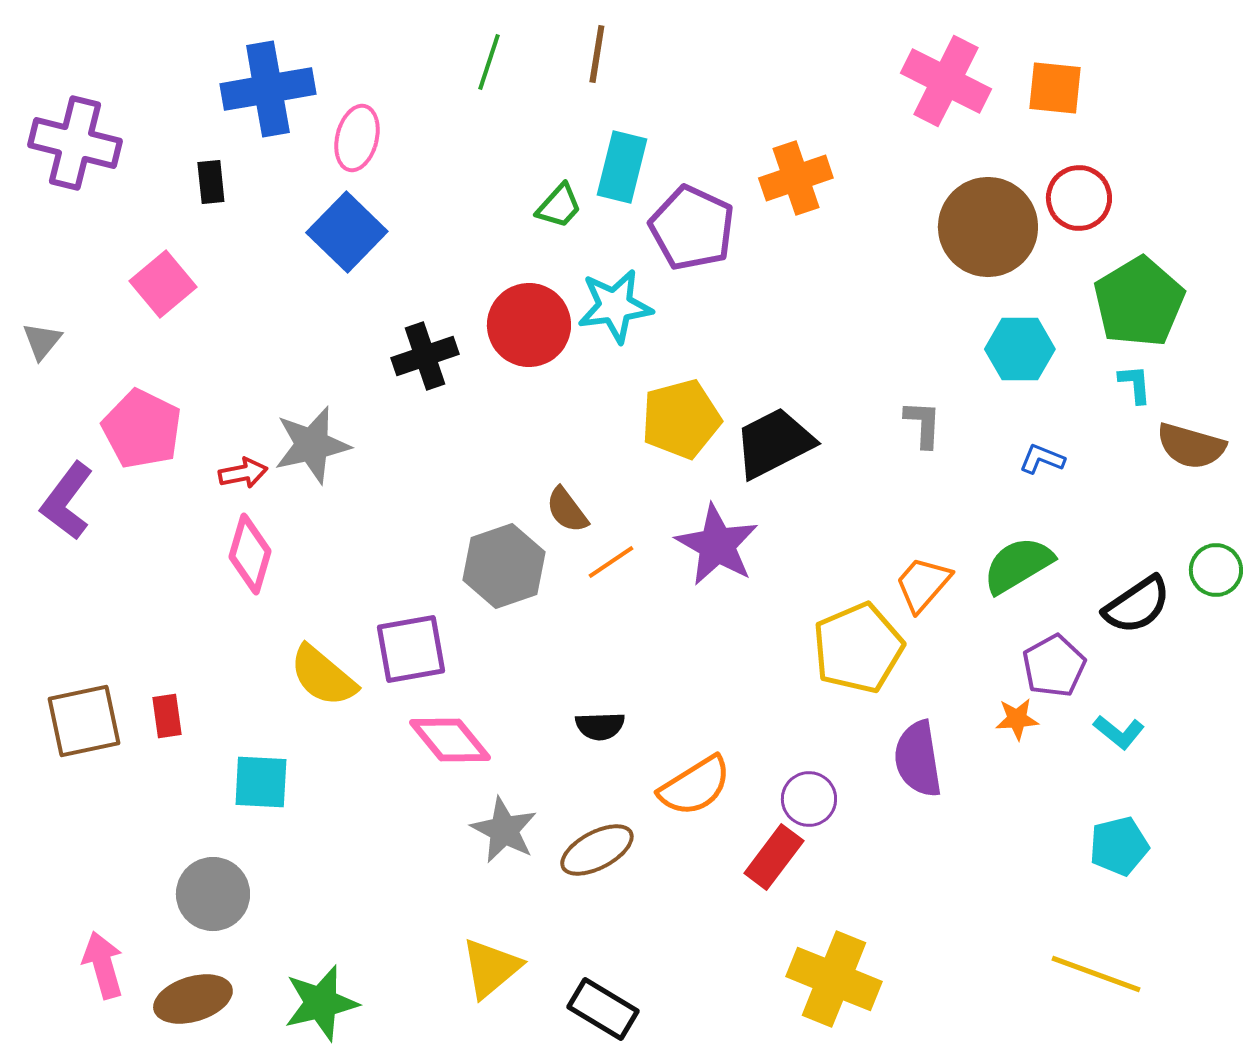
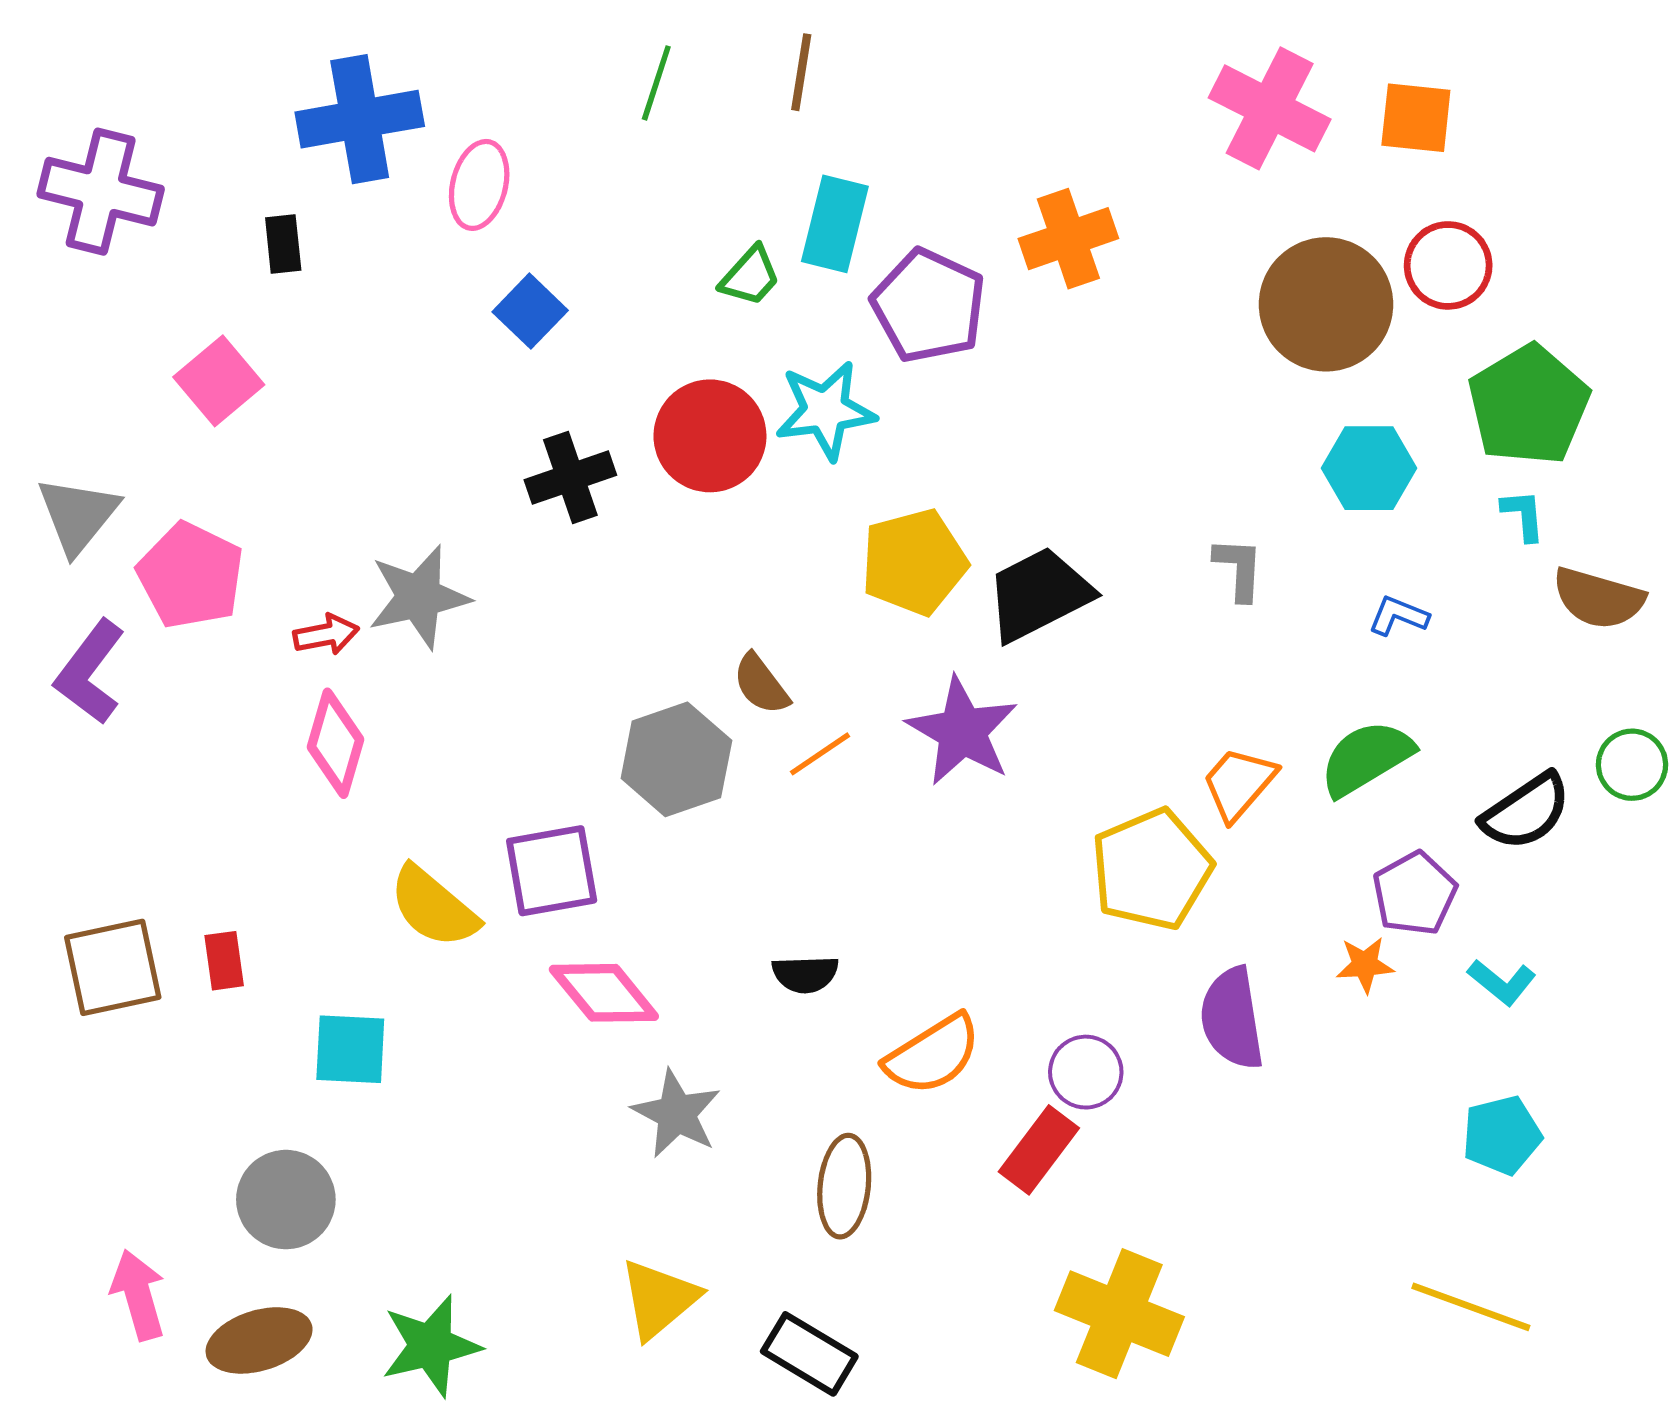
blue square: (347, 232) -> (530, 311), moved, size x0.7
gray triangle: (42, 341) -> (78, 515), moved, size x1.6
brown ellipse: (597, 850) -> (844, 1186), moved, turned -56

